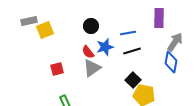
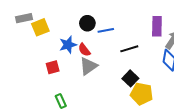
purple rectangle: (159, 18) -> (157, 26), moved
blue line: (128, 33) -> (106, 30), moved
blue star: (105, 47) -> (68, 45), moved

